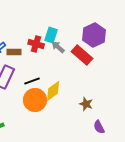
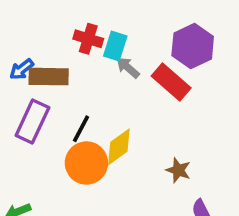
red cross: (36, 44) -> (88, 39), moved
brown rectangle: (14, 52) -> (49, 77), size x1.5
black line: (32, 81) -> (81, 129), turned -42

